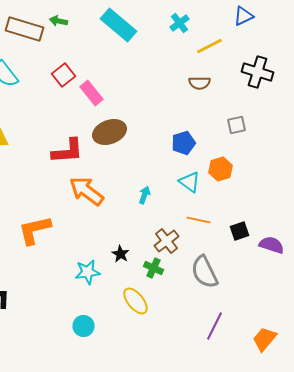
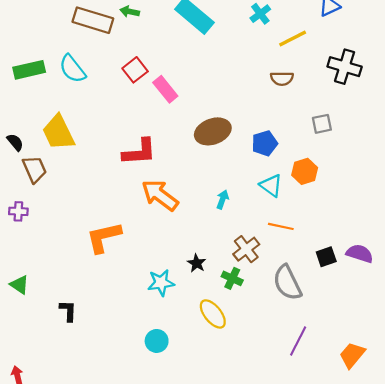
brown ellipse: (110, 132) -> (213, 131), moved
black square: (240, 231) -> (326, 257), moved

